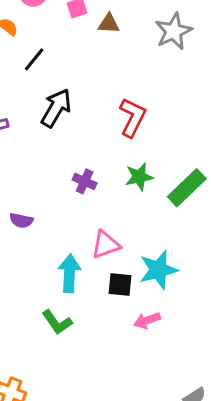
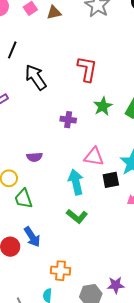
black arrow: (56, 108) -> (36, 77), turned -48
pink triangle: (106, 245) -> (94, 157), turned 45

